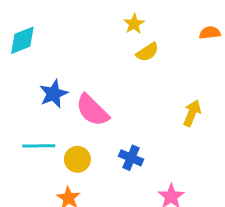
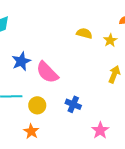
yellow star: (134, 24) -> (110, 40), moved
yellow semicircle: (147, 52) -> (84, 33), turned -133

